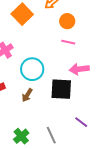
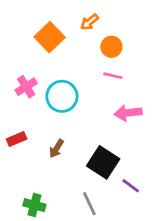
cyan circle: (32, 69) -> (62, 96), moved
black square: (61, 89) -> (103, 162), moved, turned 30
green cross: (21, 136) -> (34, 205), moved, turned -35

